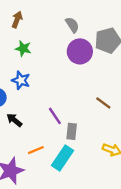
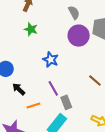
blue star: (21, 80) -> (51, 60), moved
gray rectangle: (72, 131) -> (66, 102), turned -32
orange line: (36, 150) -> (33, 105), moved

